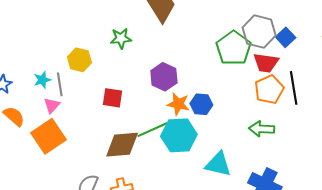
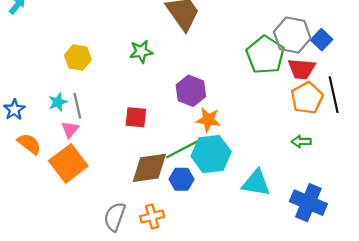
yellow hexagon: (79, 60) -> (78, 57), moved
blue hexagon: (201, 104) -> (182, 179), moved
green arrow: (262, 129) -> (301, 141), size x0.7

